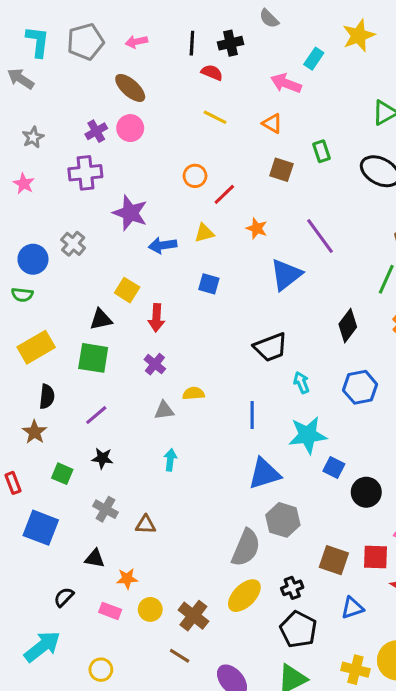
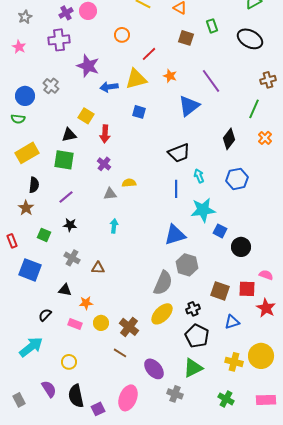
orange circle: (195, 176) -> (122, 35), moved
yellow triangle: (204, 233) -> (136, 79), size x1.6
blue line: (252, 415) -> (176, 189), moved

